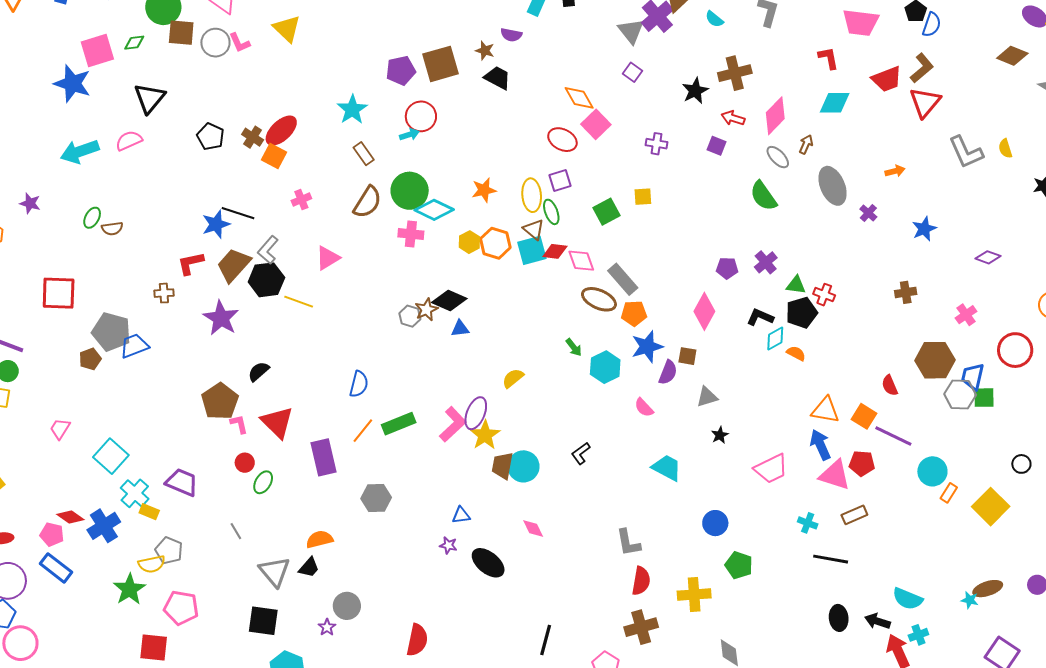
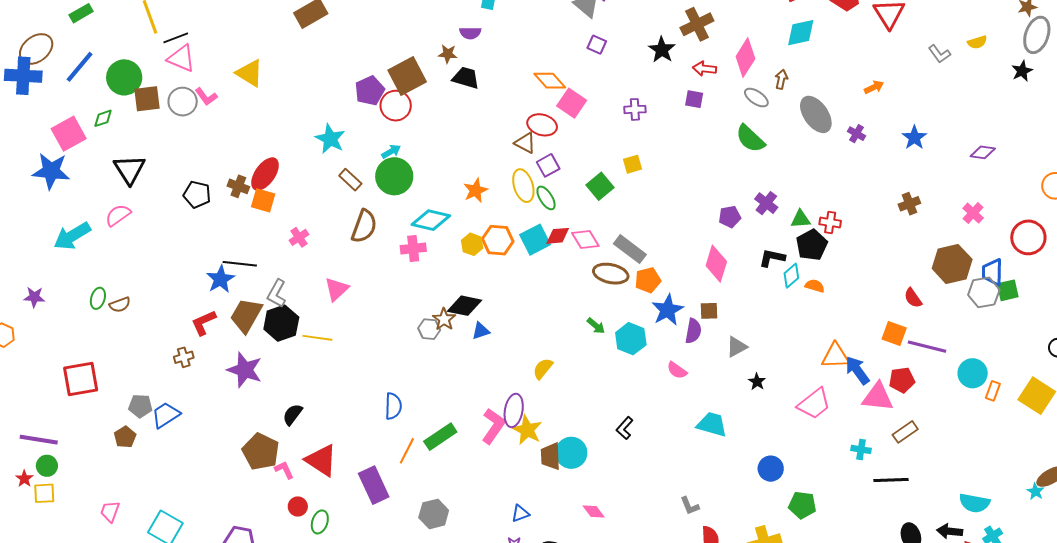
red circle: (421, 116) -> (396, 106), moved
yellow semicircle: (1005, 148) -> (977, 42), turned -78
gray L-shape: (966, 152) -> (939, 54), size x0.6
green circle: (410, 191) -> (394, 176), moved
brown triangle: (534, 229) -> (525, 143), moved
gray pentagon: (111, 332) -> (140, 406), size x0.6
orange triangle: (825, 410) -> (835, 356), moved
gray L-shape: (628, 543) -> (690, 506), size x0.7
cyan star: (970, 600) -> (1035, 491), turned 30

